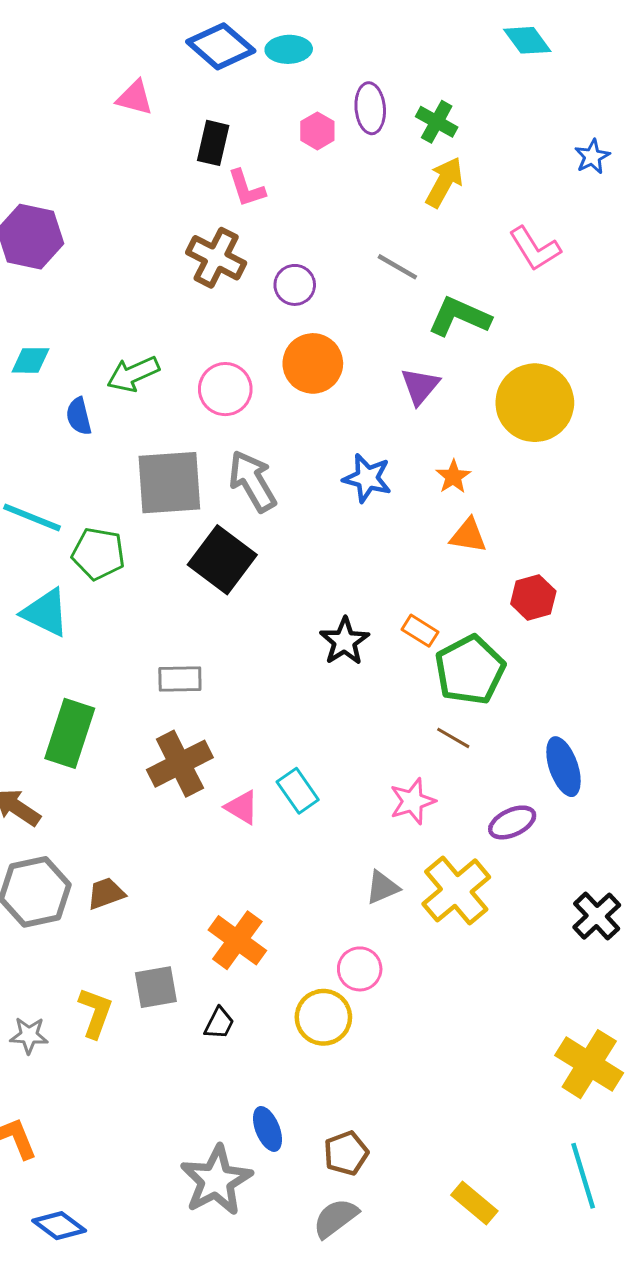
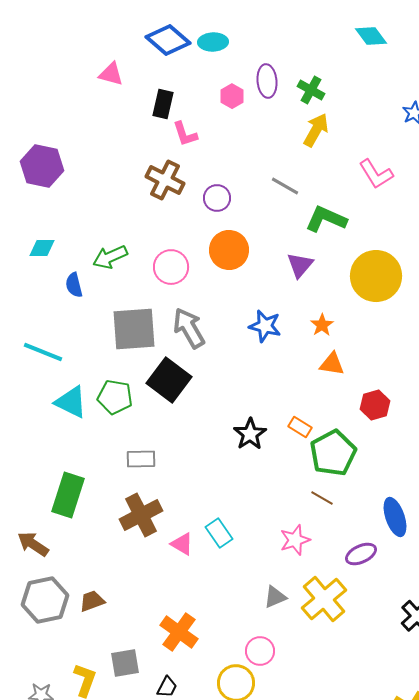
green pentagon: (98, 554) -> (115, 397), moved
cyan triangle: (46, 613) -> (71, 402), moved

